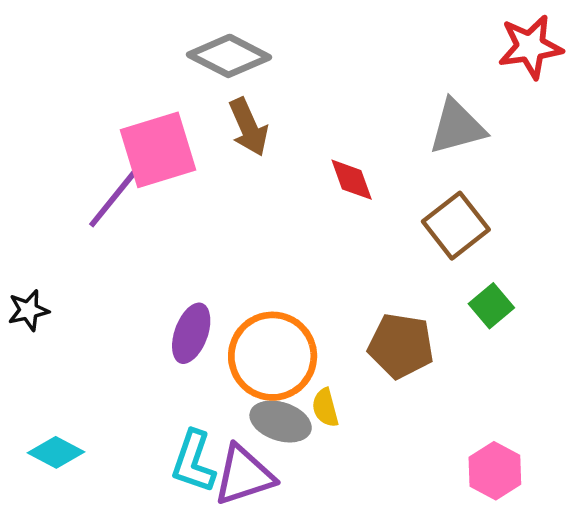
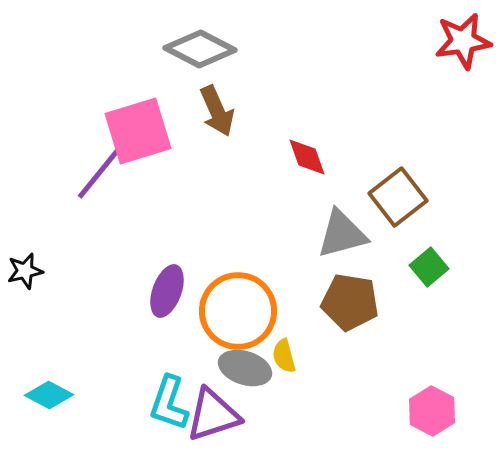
gray triangle: (457, 127) -> (342, 234), moved

